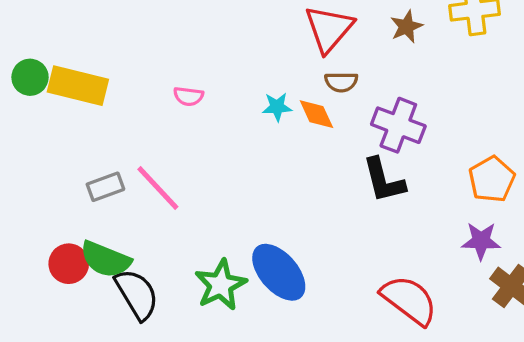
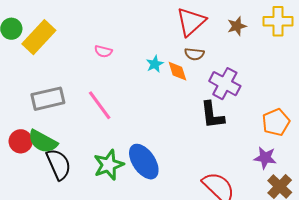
yellow rectangle: (78, 86) -> (39, 37), turned -68
cyan star: (277, 107) -> (155, 64), turned -30
gray rectangle: (105, 187) -> (48, 99), size x1.5
pink line: (158, 188) -> (100, 105), moved

